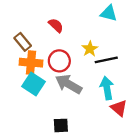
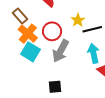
orange cross: (31, 63) -> (28, 34), turned 36
gray arrow: (69, 84) -> (61, 51), turned -90

